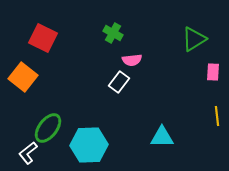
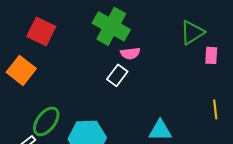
green cross: (113, 33) -> (111, 26), size x1.8
pink rectangle: (213, 72) -> (211, 55), moved

